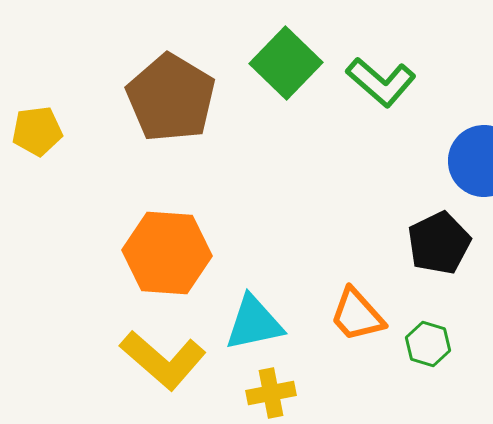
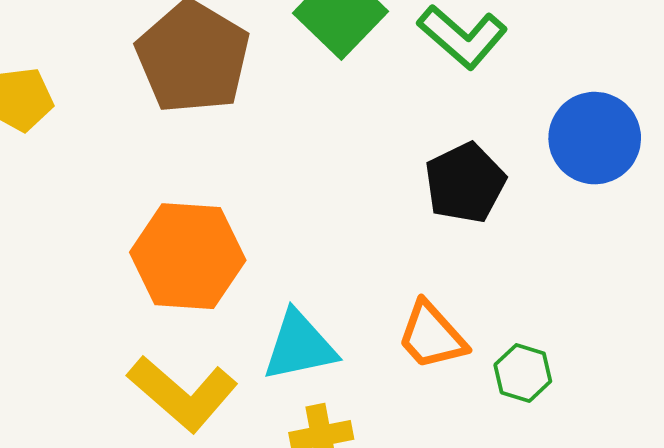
black pentagon: (439, 243) -> (465, 183), moved

